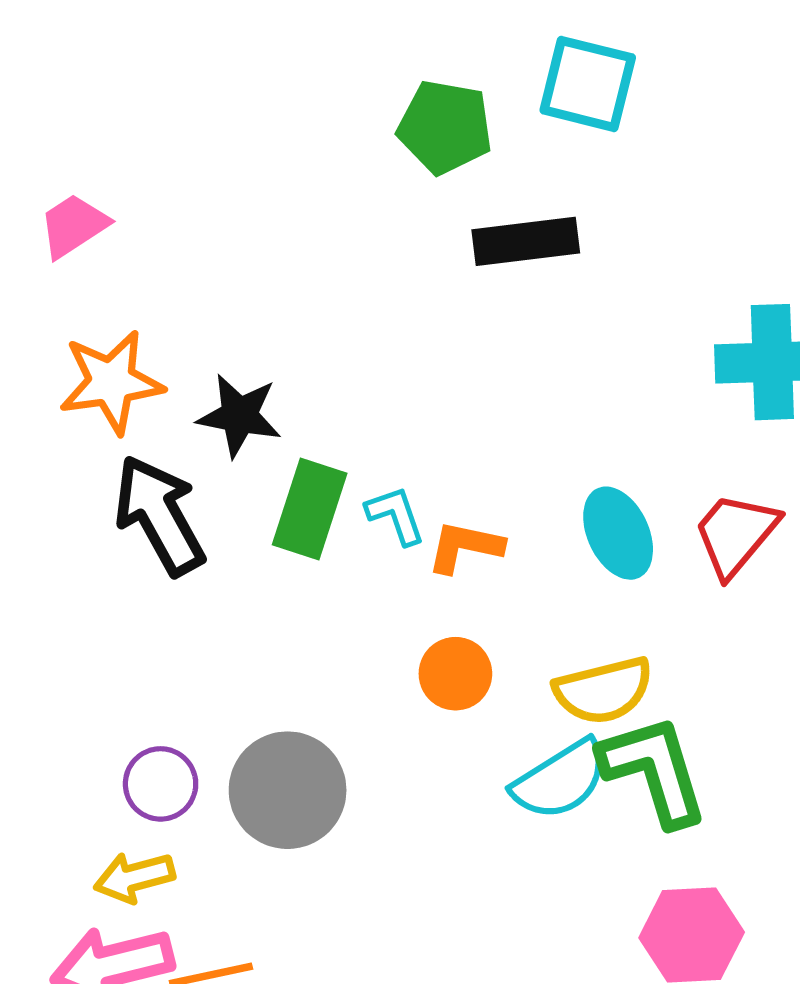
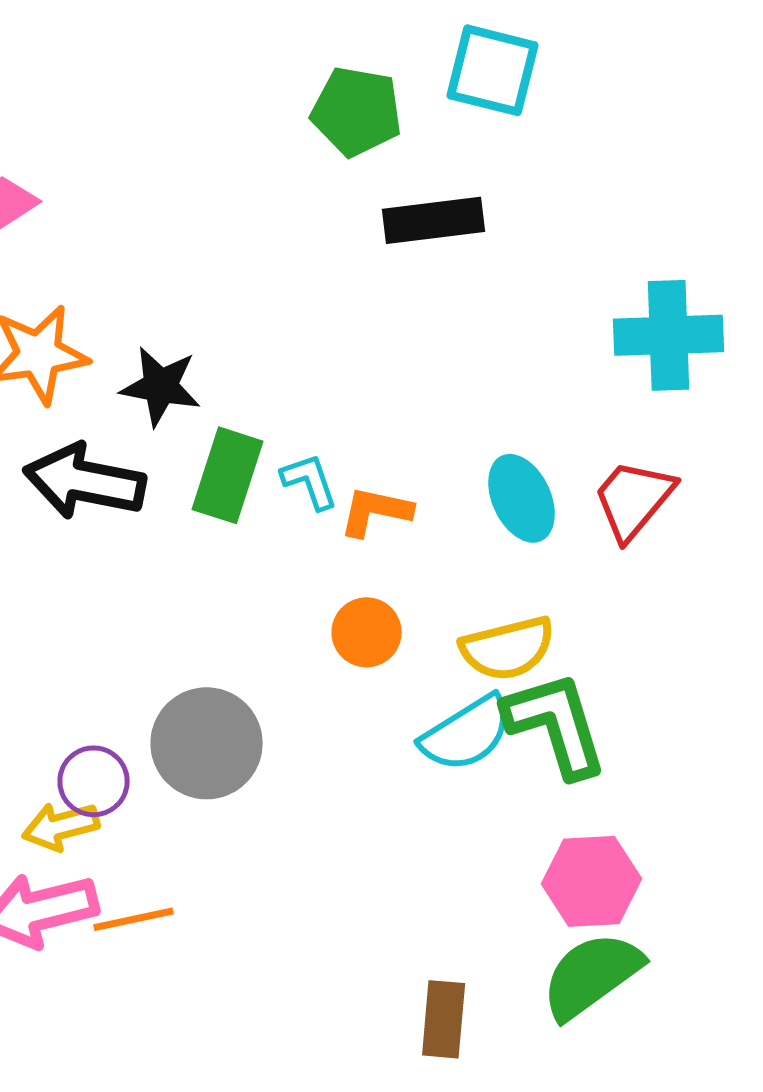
black arrow: (160, 515) -> (85, 481), turned -50
purple circle: (161, 784) -> (94, 781), moved

